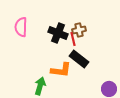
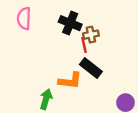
pink semicircle: (21, 27) -> (24, 18), moved
black cross: (58, 33) -> (70, 23), moved

